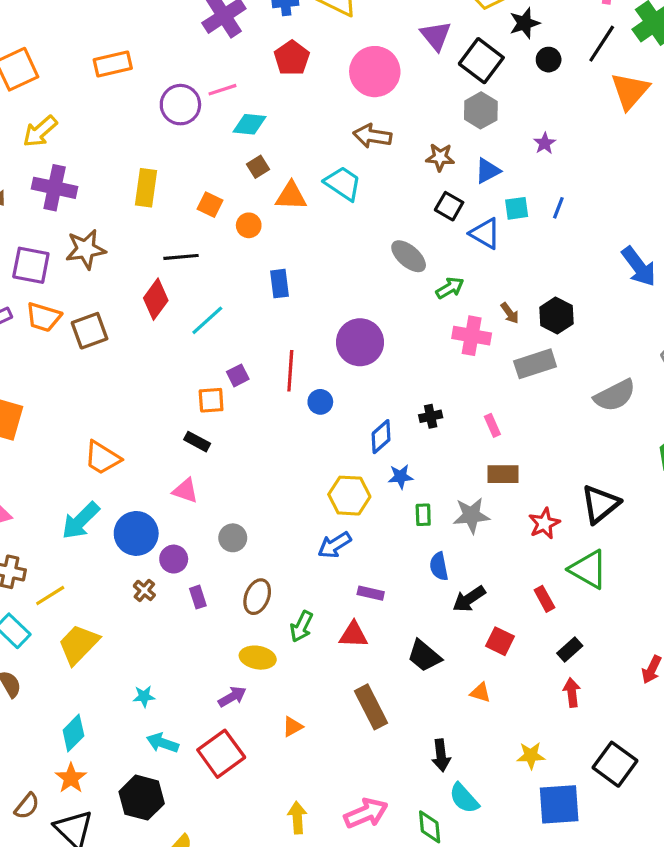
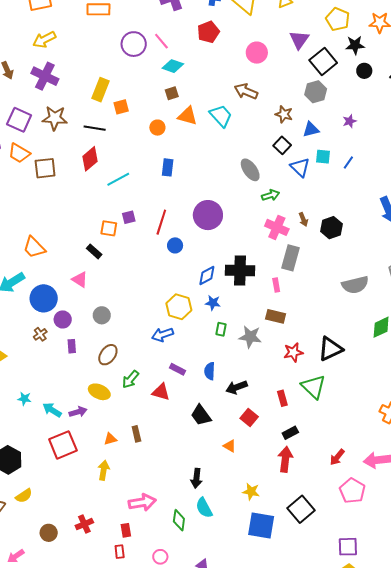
pink circle: (375, 72) -> (257, 53), size x0.7
pink line: (222, 90) -> (161, 41), turned 54
orange square: (210, 205) -> (121, 107), moved, turned 35
black line: (181, 257) -> (95, 128), moved
gray rectangle: (535, 364) -> (290, 258), moved, turned -70
black cross: (431, 416) -> (240, 270), size x2.0
blue semicircle: (439, 566) -> (210, 371), moved
red arrow: (572, 693) -> (285, 459), size x1.4
brown rectangle: (371, 707) -> (136, 434), moved, size x0.6
cyan arrow: (162, 743) -> (52, 410), moved
yellow arrow: (297, 818) -> (104, 470), moved

